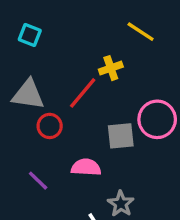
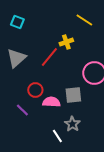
gray triangle: (28, 95) -> (16, 58), turned -50
red circle: (50, 126) -> (35, 90), moved
gray square: (121, 136) -> (73, 95), moved

